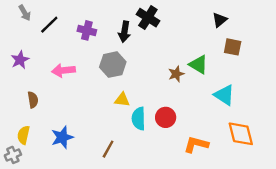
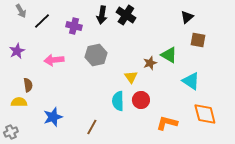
black arrow: (124, 32) -> (102, 15), moved
yellow triangle: (122, 100) -> (131, 77), moved, turned 48
yellow semicircle: (23, 135) -> (19, 102), moved, turned 77

